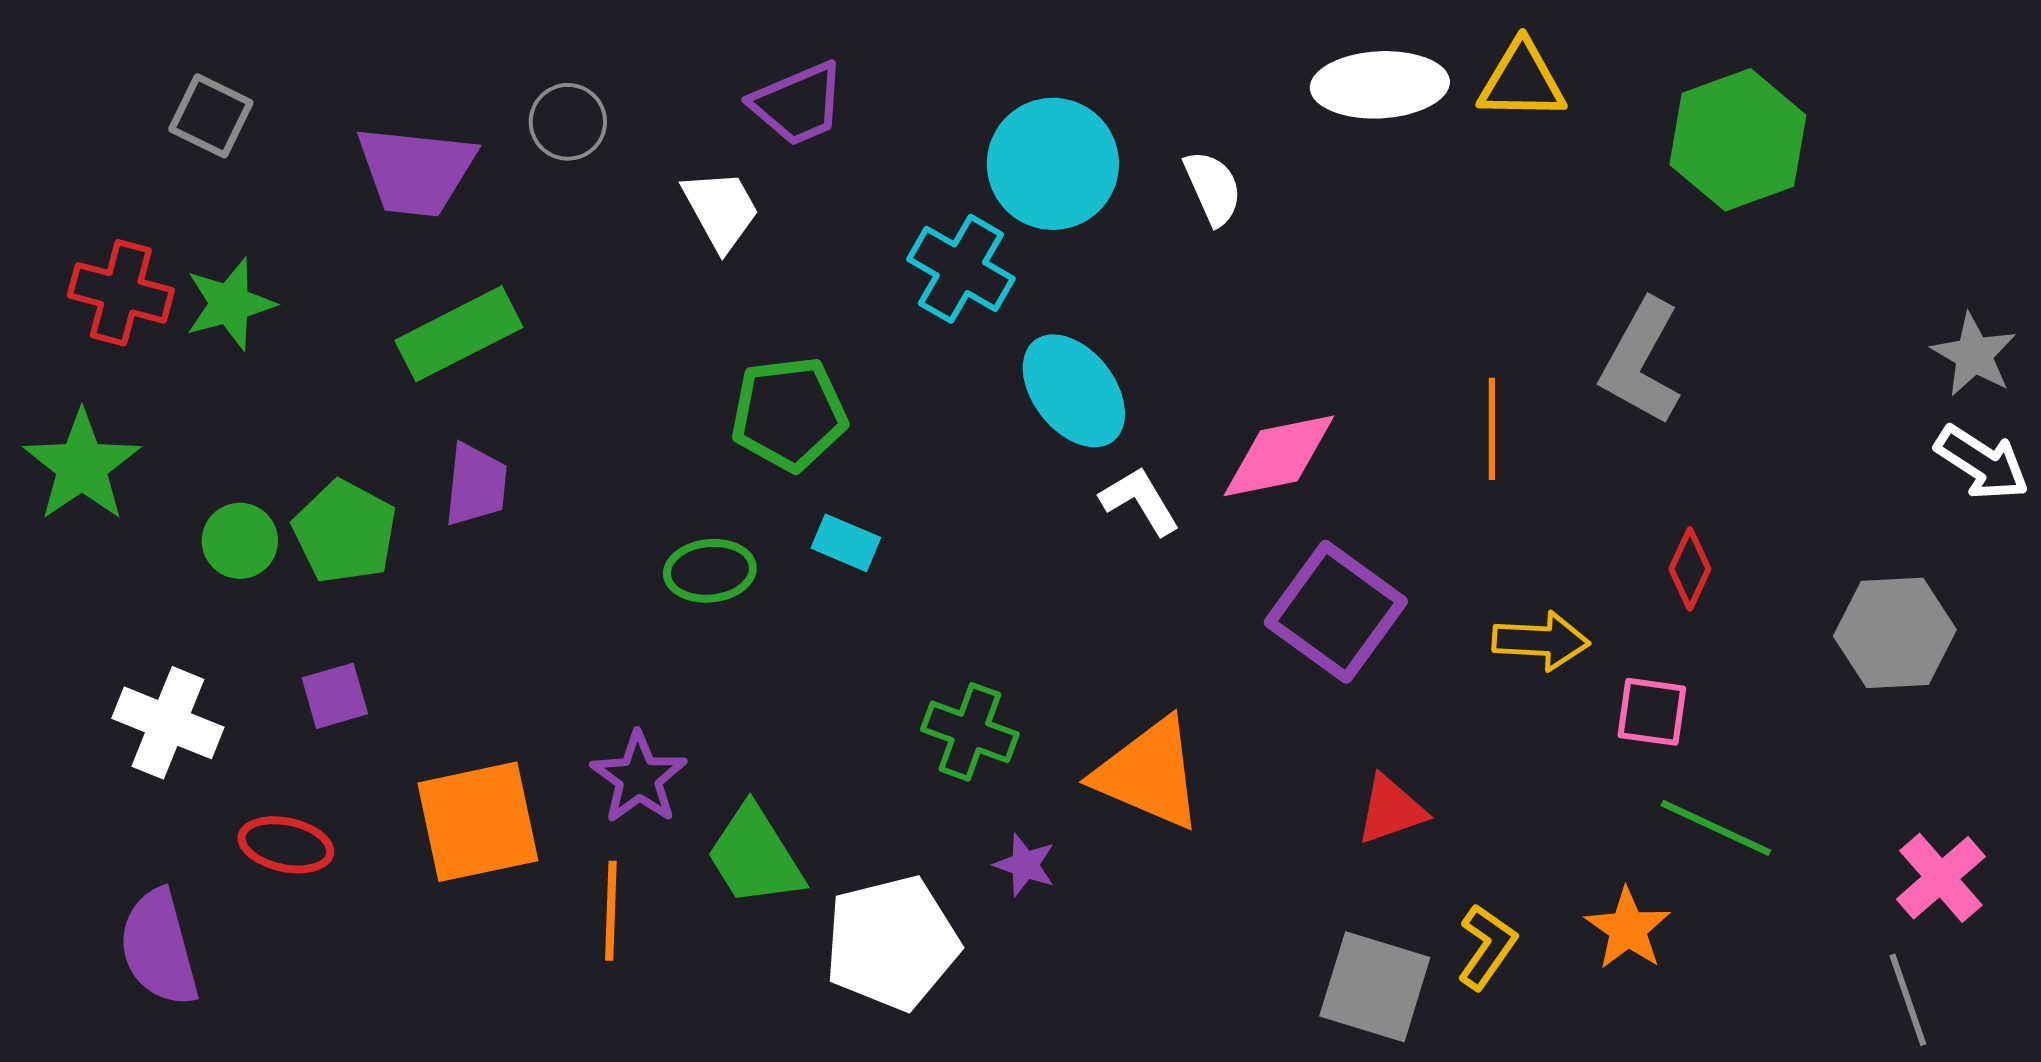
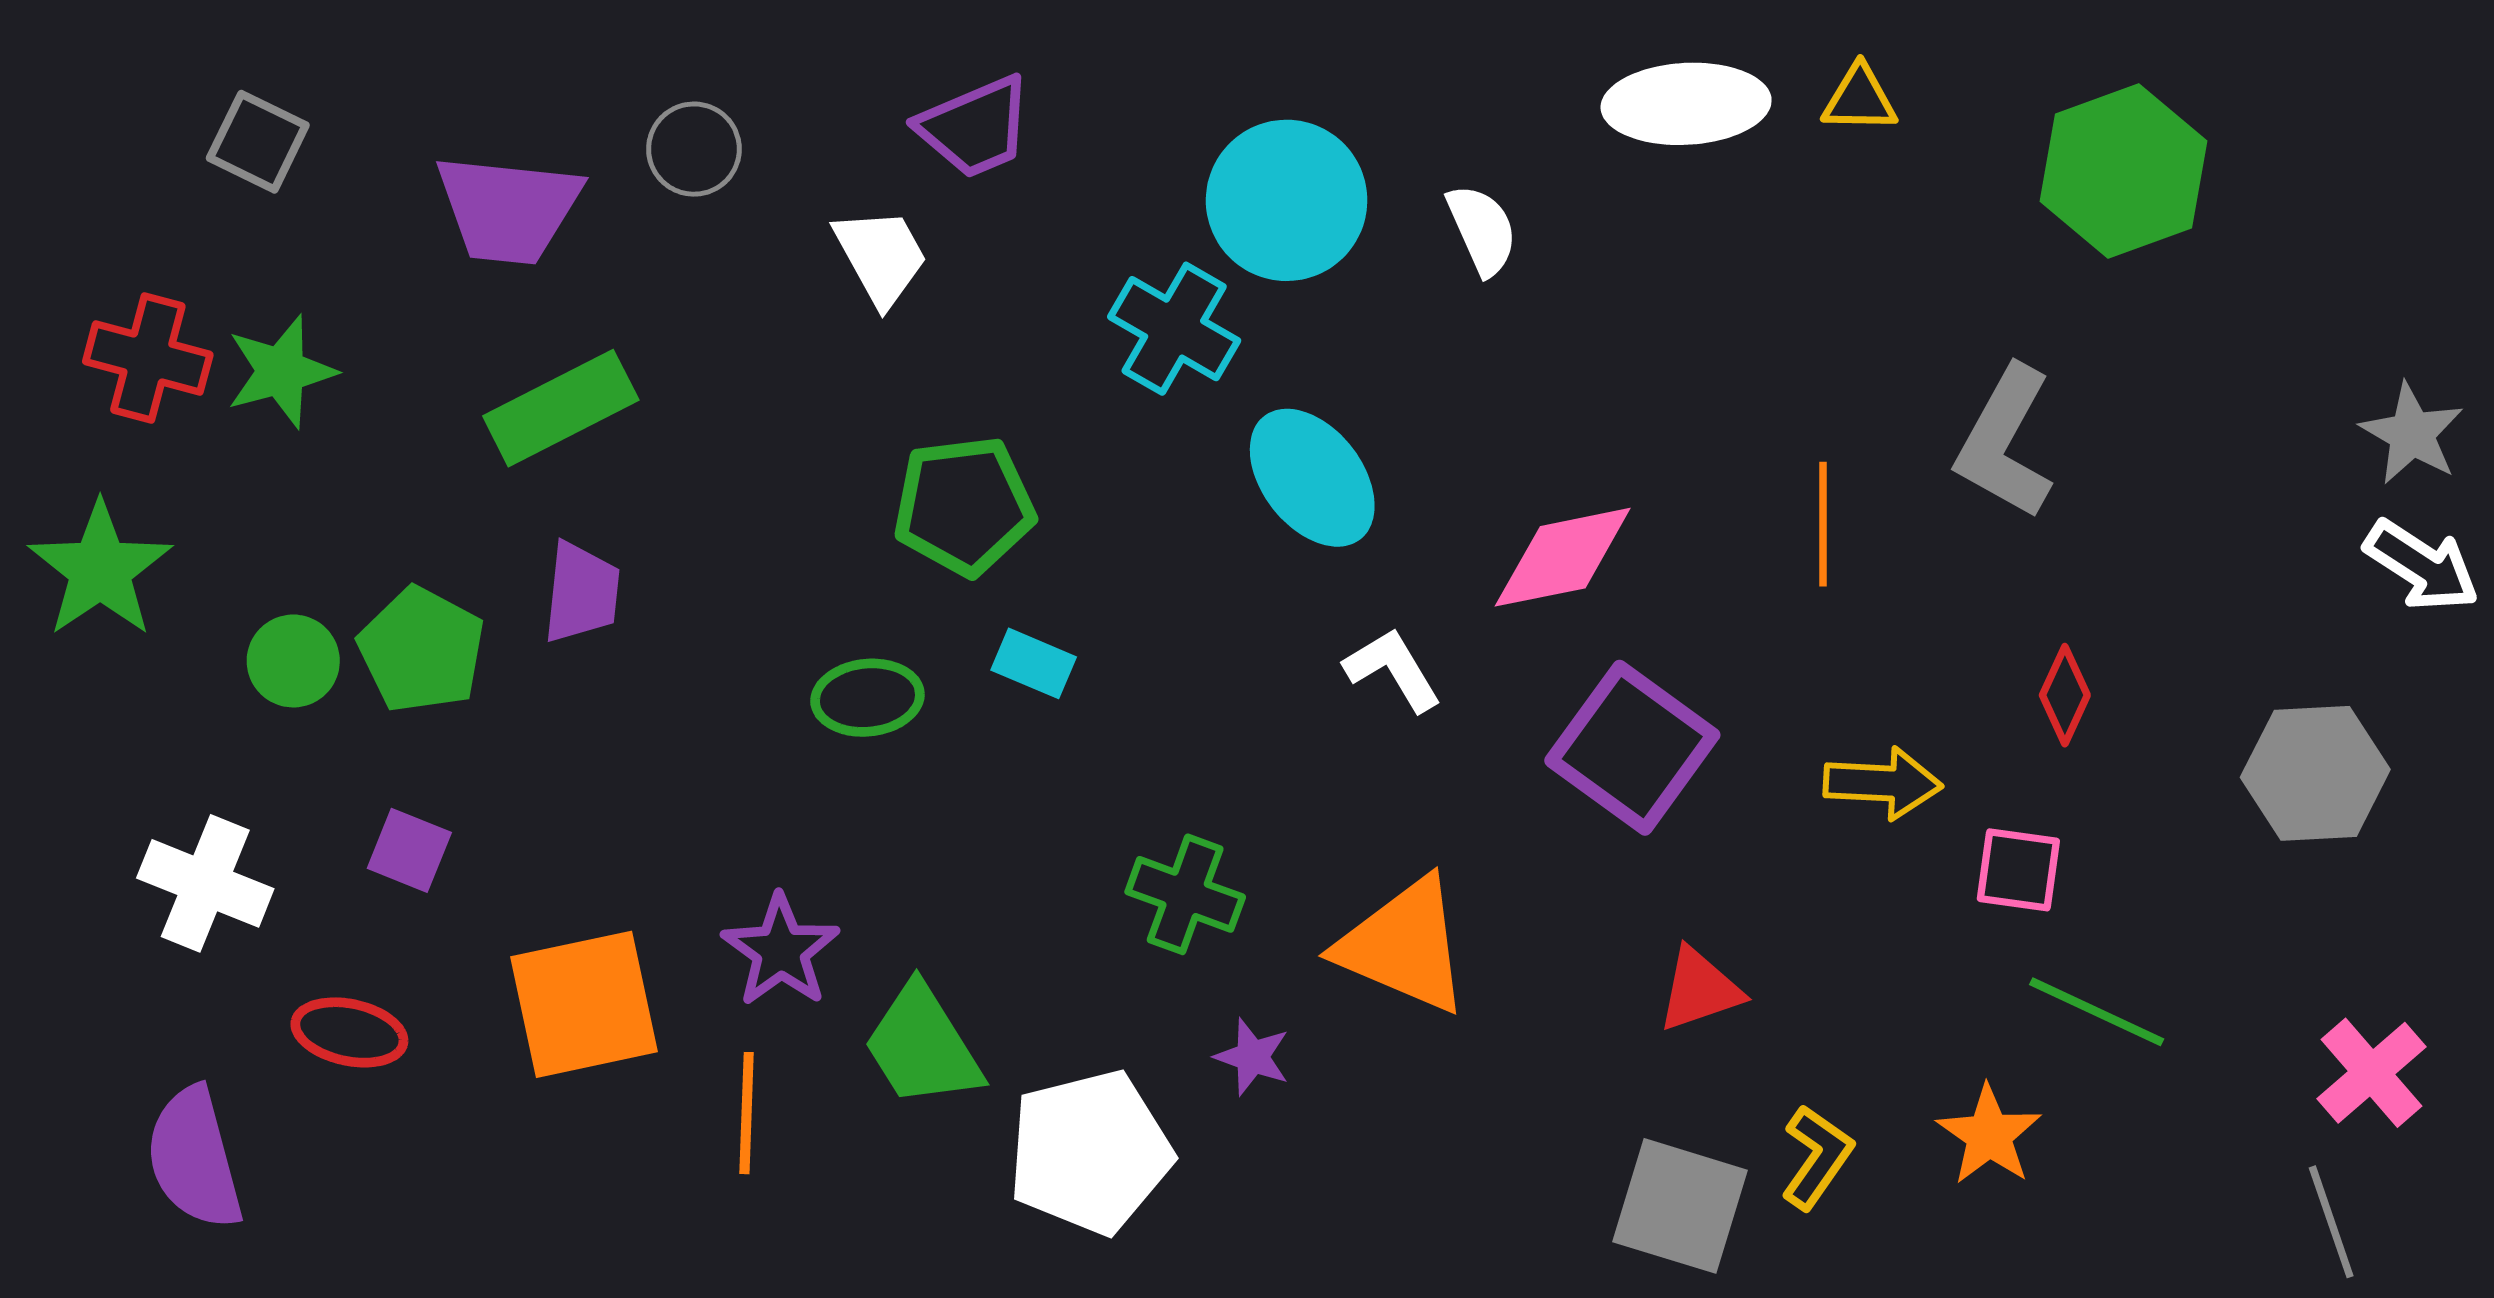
yellow triangle: (1522, 81) -> (1860, 99), size x0.7
white L-shape: (1140, 501) -> (1393, 670), moved
purple square: (335, 696) -> (409, 850), turned 38

